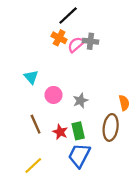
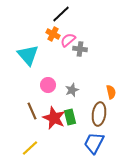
gray cross: (90, 41) -> (80, 49), moved
cyan triangle: (31, 77) -> (28, 55), moved, size x1.6
red star: (60, 132) -> (54, 118), size x1.6
blue trapezoid: (79, 155) -> (94, 143), moved

